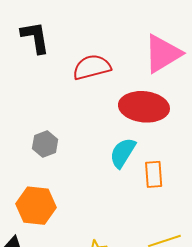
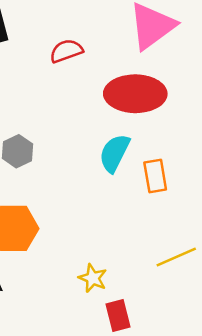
red semicircle: (92, 67) -> (66, 51), size x0.7

